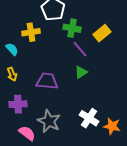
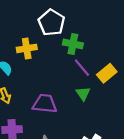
yellow rectangle: (102, 33) -> (107, 73), moved
green triangle: (81, 72) -> (83, 94), turned -32

